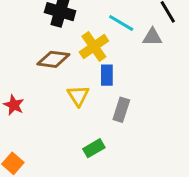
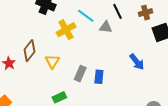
brown diamond: (53, 59) -> (29, 51), moved, turned -65
blue rectangle: (107, 75) -> (99, 77), moved

